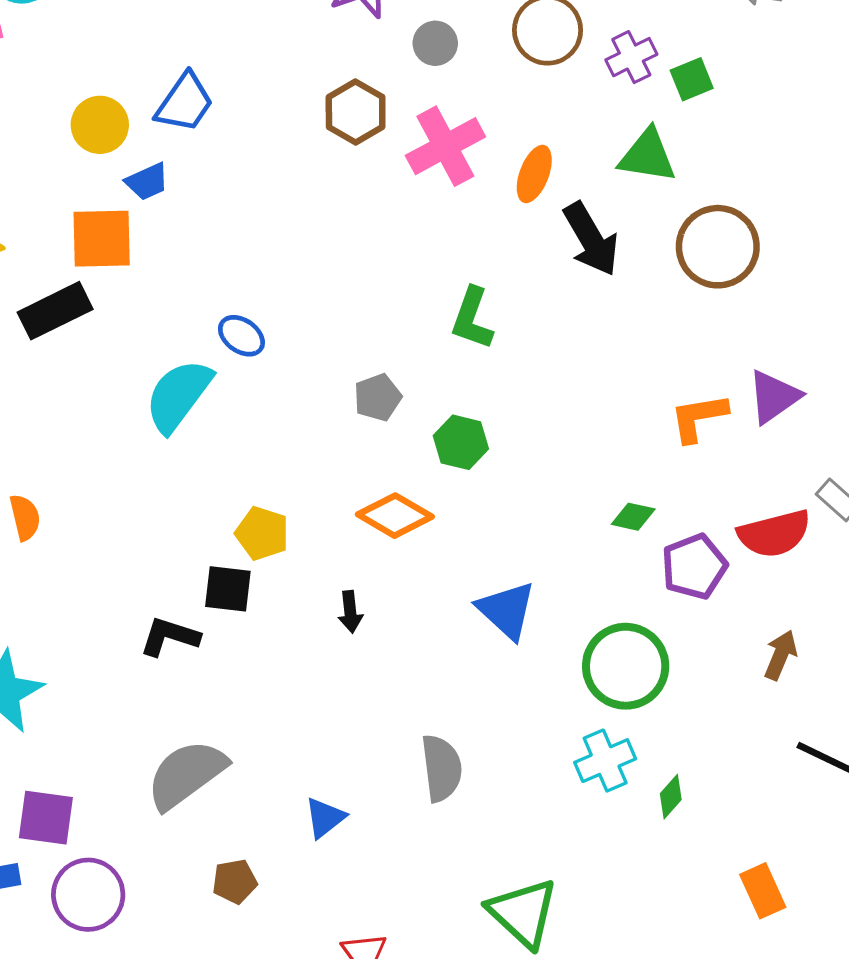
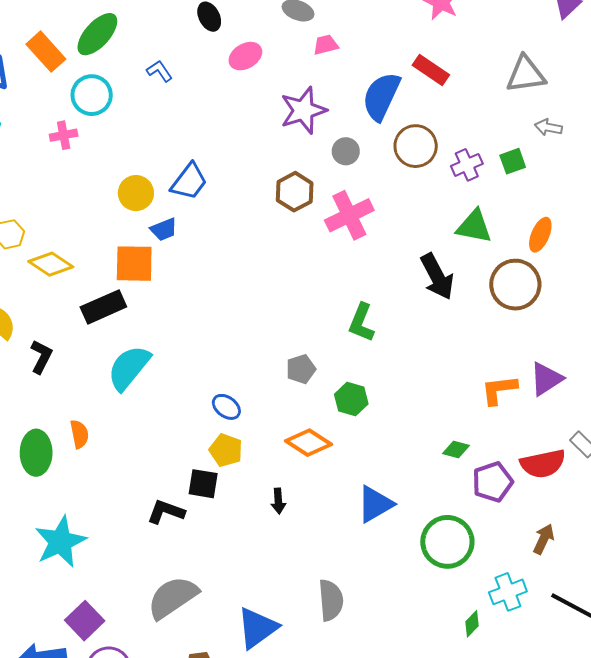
green square: (692, 79) -> (513, 161), moved
orange ellipse: (534, 174) -> (540, 235), moved
blue ellipse: (241, 336) -> (226, 407), moved
cyan semicircle: (178, 395) -> (129, 368), moved
blue triangle: (507, 610) -> (375, 504), turned 45
cyan cross: (605, 761) -> (508, 592), moved
purple square: (46, 818) -> (85, 621), turned 36
blue triangle: (325, 818) -> (257, 628), size x1.6

